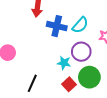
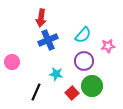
blue cross: (57, 26) -> (48, 40), moved, turned -36
cyan star: (64, 63) -> (56, 74), moved

